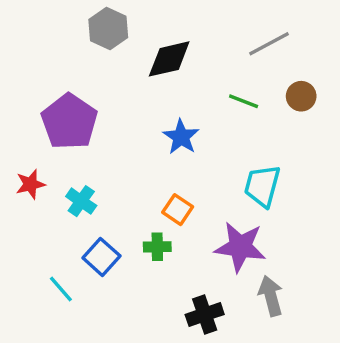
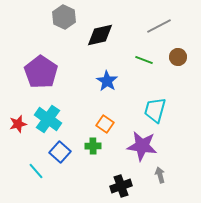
red star: (30, 184) -> (18, 124), moved
cyan cross: (81, 201) -> (48, 119), size x1.5
gray arrow: (271, 296) -> (160, 175), size x0.7

